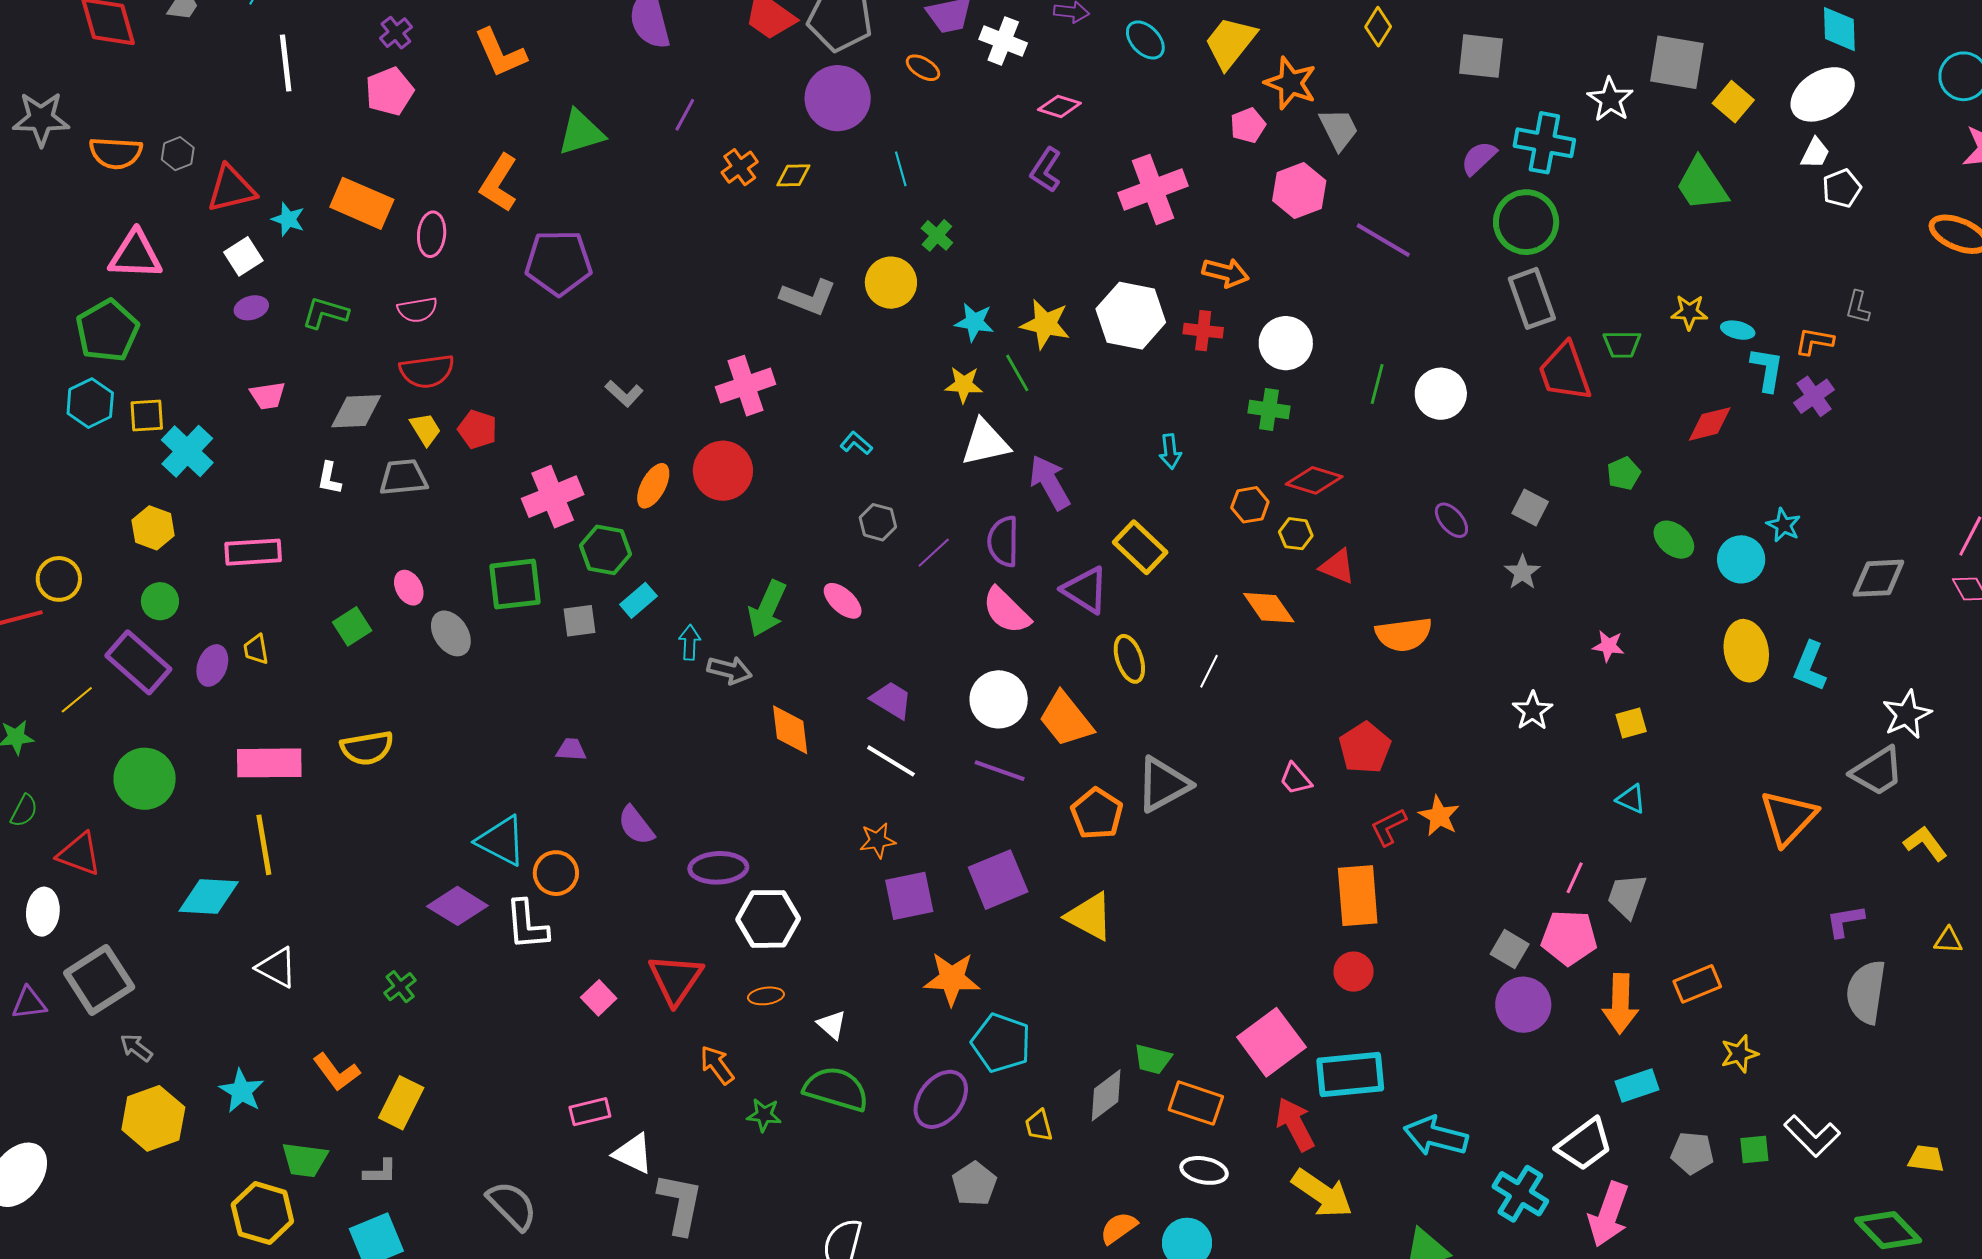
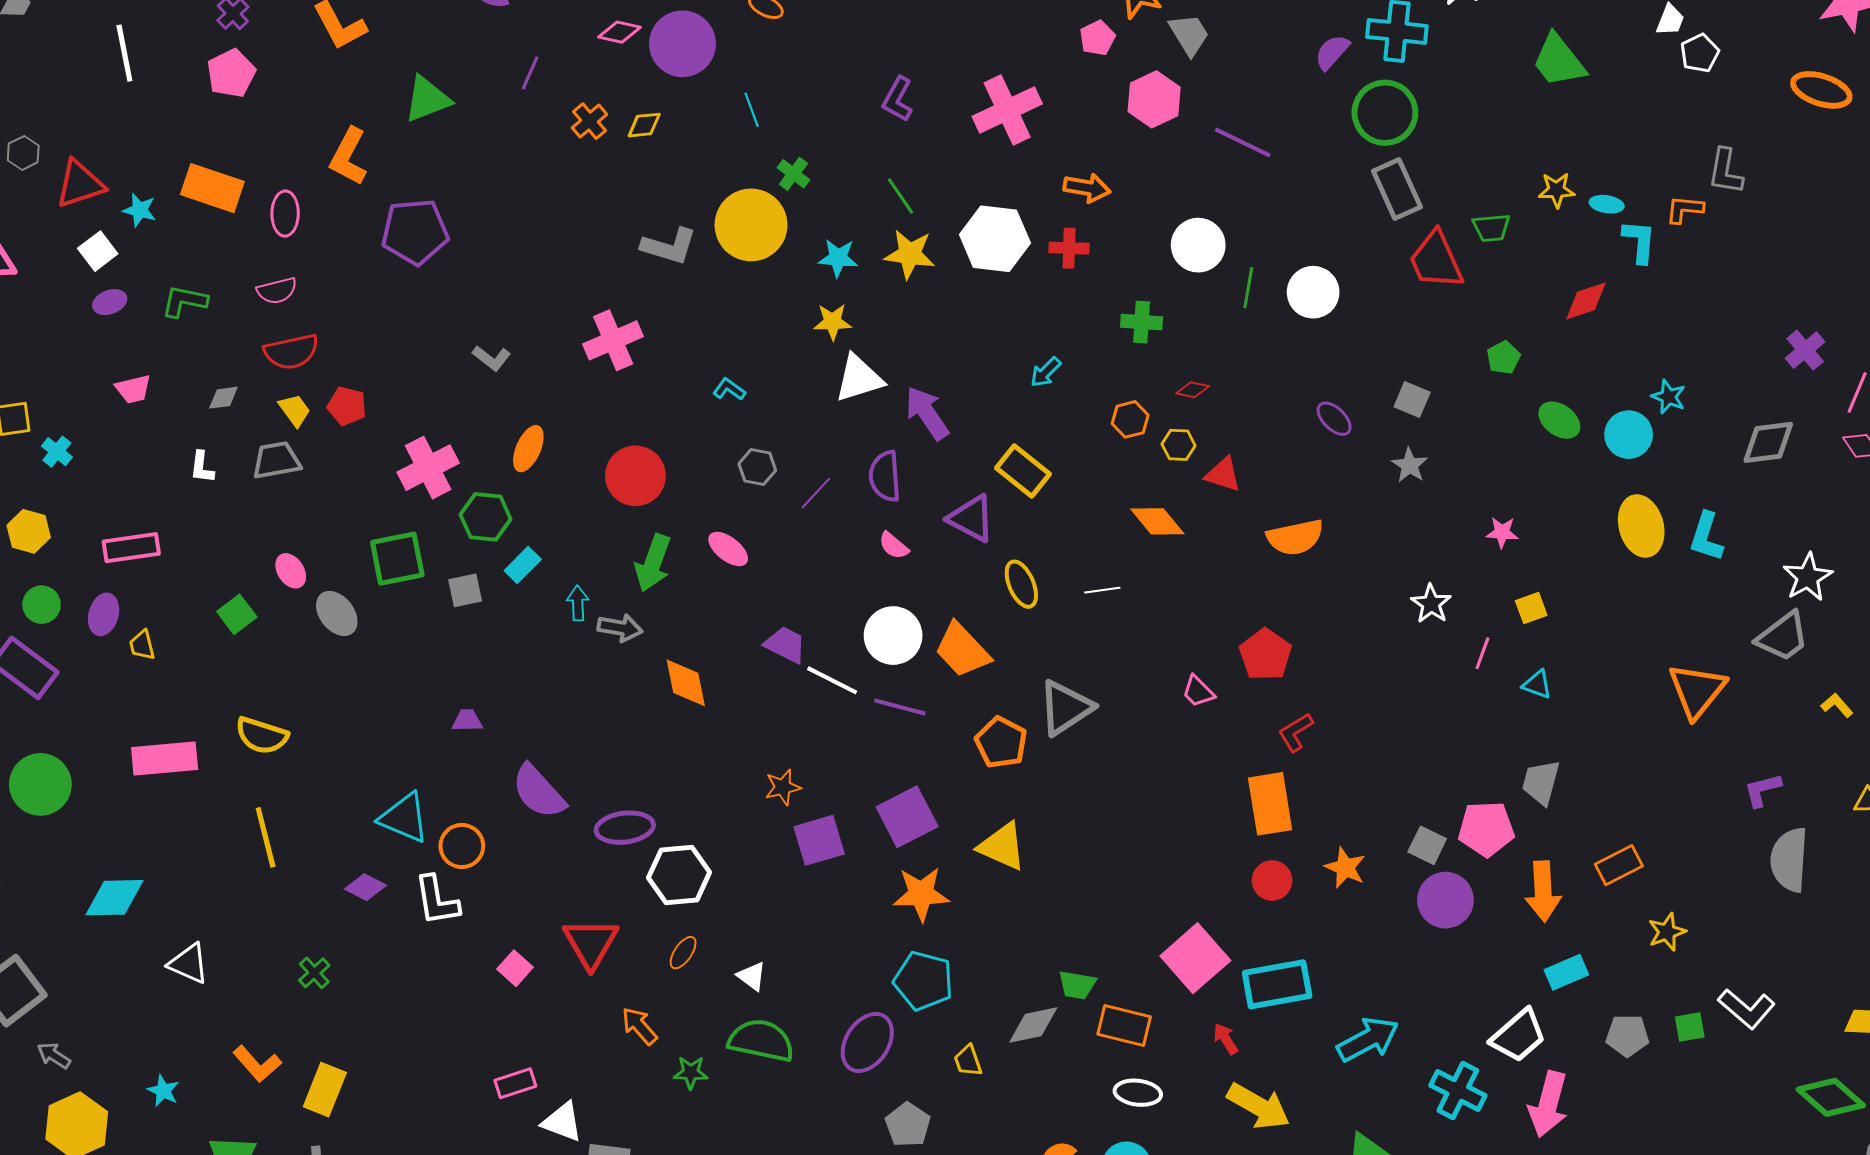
pink diamond: (1059, 106) -> (619, 32), moved
yellow circle: (891, 283) -> (751, 225), size x1.4
gray L-shape: (1858, 307) -> (1725, 171), size x1.4
white circle: (1286, 343) -> (1198, 245), moved
green line: (1017, 373) -> (900, 196), moved
purple cross: (1814, 396) -> (1805, 350), moved
gray diamond: (356, 411) -> (223, 398), size x0.6
cyan cross: (187, 451) -> (57, 452), size x0.6
cyan arrow: (1170, 451) -> (1046, 372), turned 56
red circle: (723, 471) -> (635, 476), moved
red diamond: (1314, 480) -> (1193, 390), size x0.6
pink semicircle: (1006, 611) -> (894, 546), size x0.6
purple ellipse: (212, 665) -> (104, 614), moved
white line: (1209, 671) -> (1102, 590), turned 60
yellow semicircle: (367, 748) -> (262, 736), turned 32
white line: (891, 761) -> (832, 680), moved
orange star: (1439, 816) -> (1345, 868), moved
purple semicircle: (636, 825) -> (539, 792), size x1.4
yellow L-shape: (1925, 843) -> (1837, 705), size x0.7
yellow line: (264, 845) -> (266, 837), moved
pink line: (1575, 878) -> (1482, 653), moved
purple diamond: (457, 906) -> (365, 887), size x0.7
orange star: (952, 979) -> (921, 894), moved
orange ellipse: (766, 996) -> (683, 953), turned -44
cyan star: (242, 1091) -> (163, 1091), size x0.7
gray diamond: (1106, 1095) -> (1033, 1025), turned 30
red arrow: (1295, 1124) -> (1226, 1039), size x0.6
cyan arrow: (1436, 1136) -> (1368, 1039), turned 142

